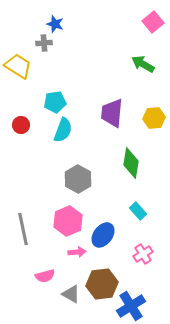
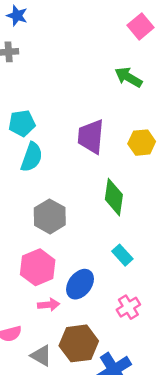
blue star: (55, 24) -> (17, 16), moved

